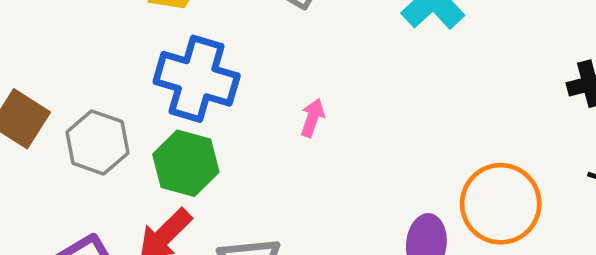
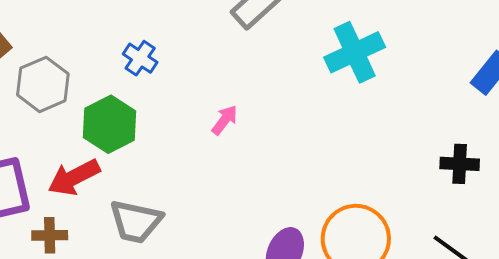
blue cross: (197, 79) -> (140, 58), size x0.5

